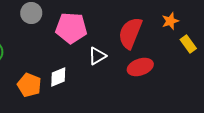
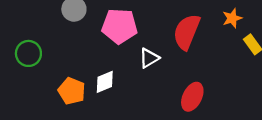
red ellipse: (140, 67) -> (192, 97), moved, turned -45

